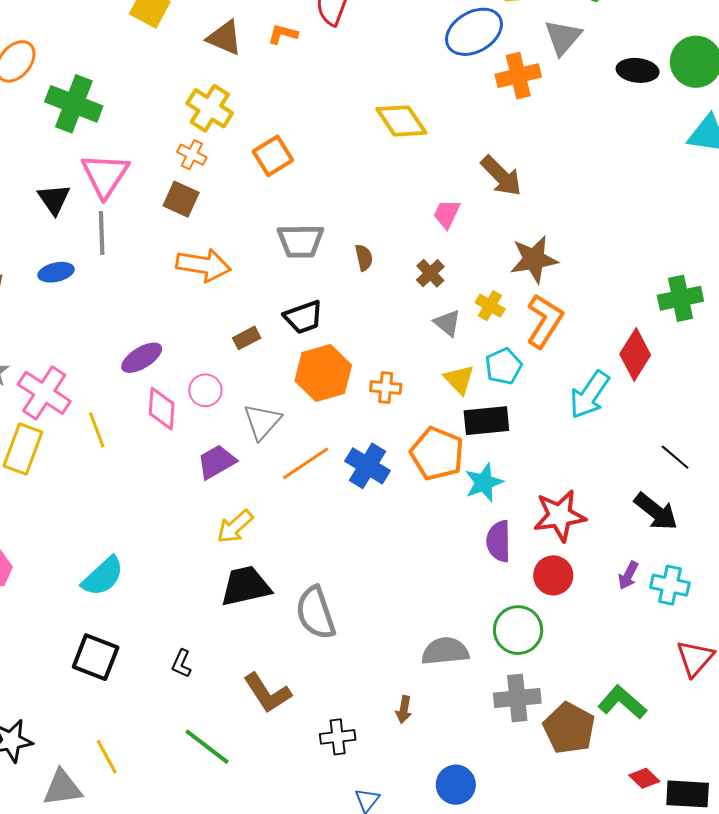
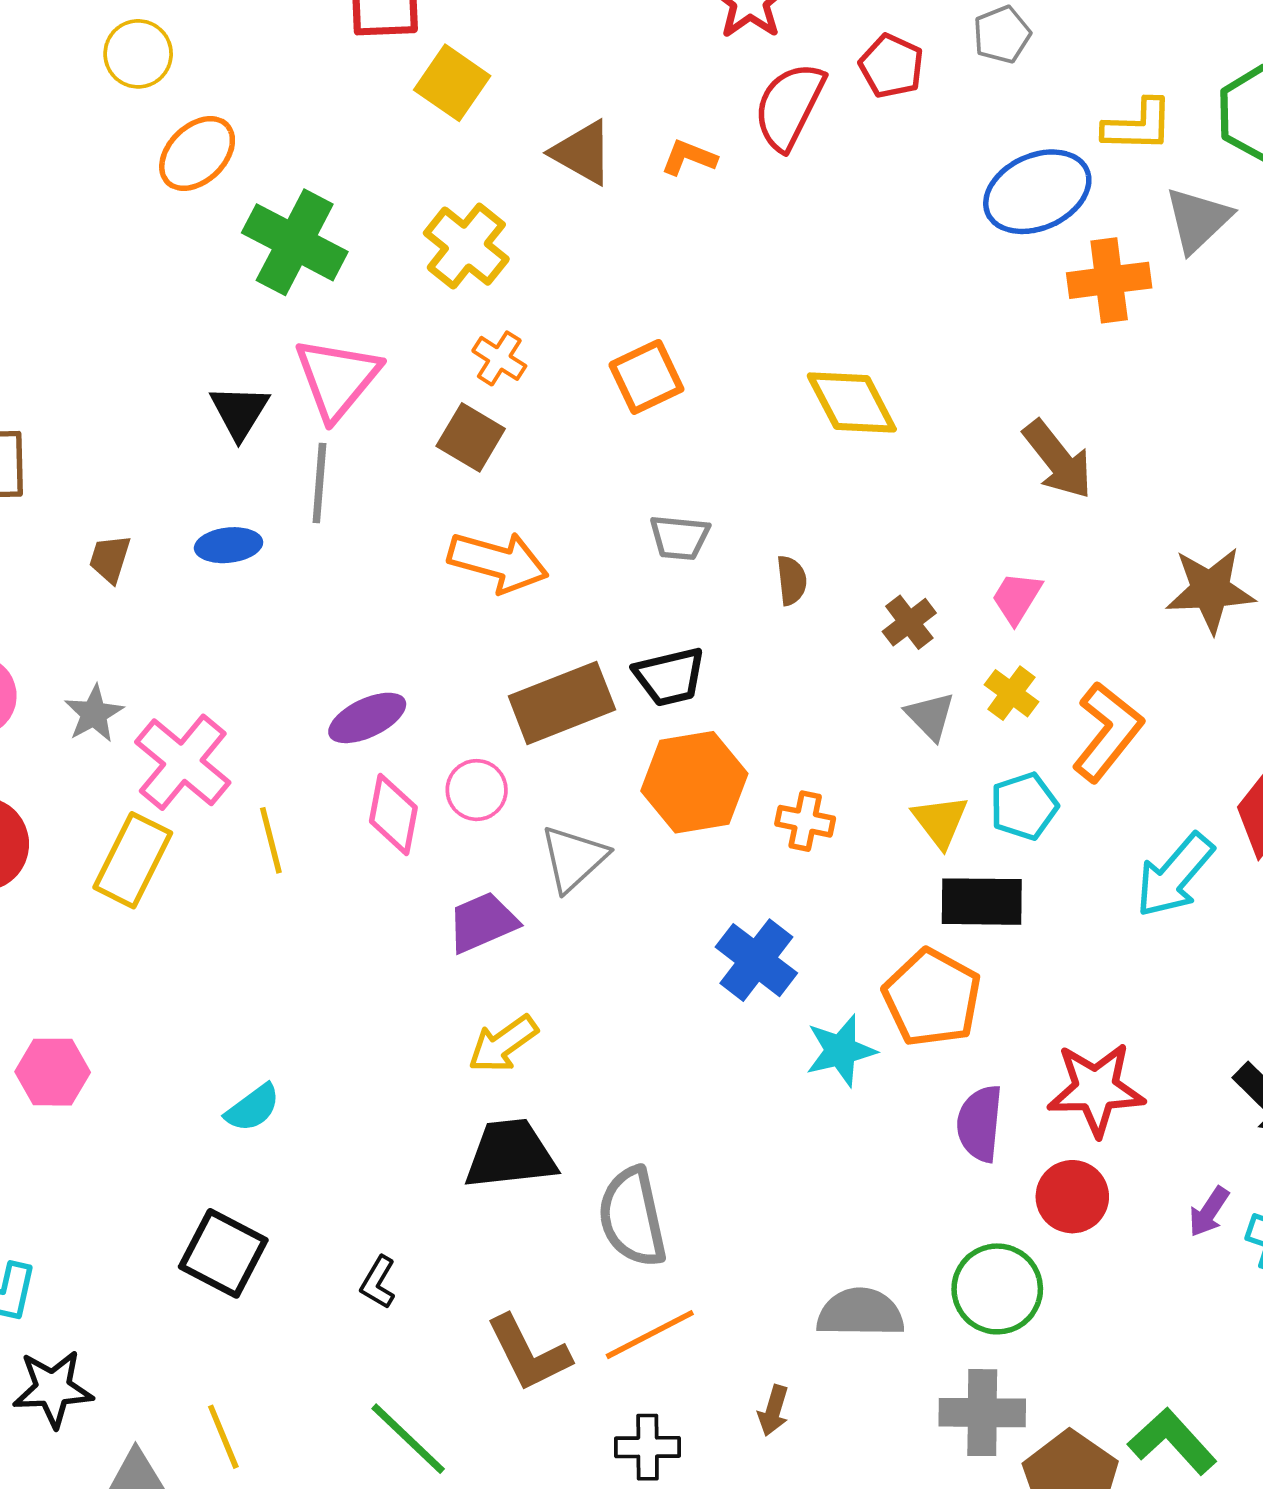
yellow cross: (210, 108) -> (466, 246), moved
yellow diamond: (401, 121) -> (852, 402), moved
pink trapezoid: (447, 214) -> (1017, 598), moved
gray trapezoid: (300, 241) -> (680, 537), size x0.7
brown star: (534, 259) -> (1210, 590), moved
brown rectangle: (247, 338) -> (562, 703), size x2.0
orange pentagon: (437, 454) -> (932, 998), moved
orange line: (306, 463) -> (650, 1335), moved
cyan star: (484, 483) -> (841, 1051), moved
cyan semicircle: (103, 576) -> (253, 1108), size x0.7

